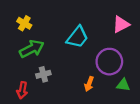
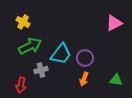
cyan trapezoid: (77, 37) -> (61, 54), moved
purple circle: (109, 62) -> (85, 58), moved, size x0.7

